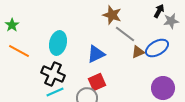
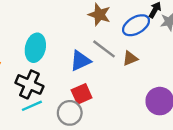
gray line: (125, 34) -> (104, 49), moved
blue ellipse: (157, 48) -> (136, 25), moved

